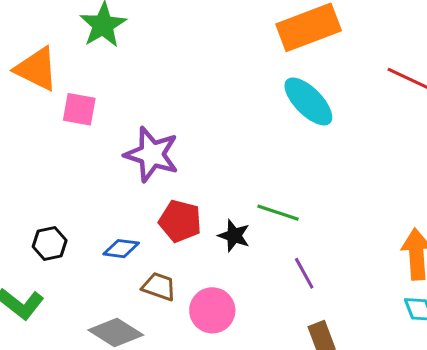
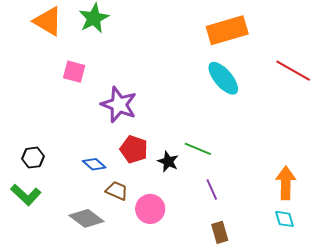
orange triangle: (36, 69) -> (48, 21), moved
black hexagon: (50, 244) -> (33, 158), moved
blue diamond: (121, 249) -> (94, 164), turned 30

